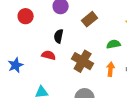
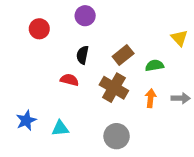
brown rectangle: (90, 19) -> (123, 55), moved
blue star: (16, 65) -> (26, 120), moved

